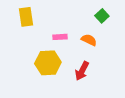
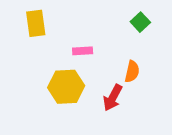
orange semicircle: (89, 40) -> (132, 72), moved, turned 77

